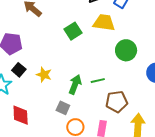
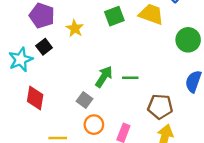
green circle: (126, 50) -> (188, 40), moved
yellow star: (44, 75) -> (75, 28), moved
brown pentagon: (117, 102) -> (160, 107), moved

